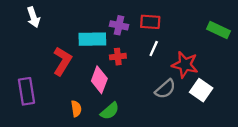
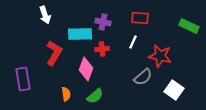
white arrow: (33, 17) -> (45, 15), moved
red rectangle: (150, 22) -> (140, 18), moved
white square: (201, 90) -> (174, 90), moved

